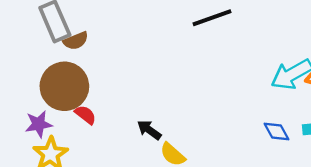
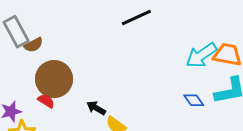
brown circle: (64, 86) -> (54, 79), moved

